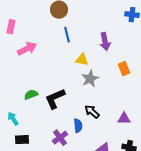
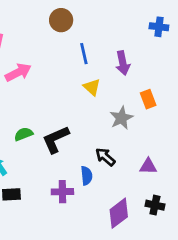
blue line: (67, 35) -> (84, 54), moved
yellow triangle: (82, 60) -> (92, 87), turned 32
gray star: (90, 79) -> (121, 118), moved
purple cross: (60, 138) -> (62, 192), turned 35

